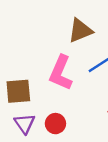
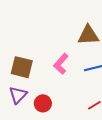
pink L-shape: (61, 73) -> (61, 64), size x0.7

